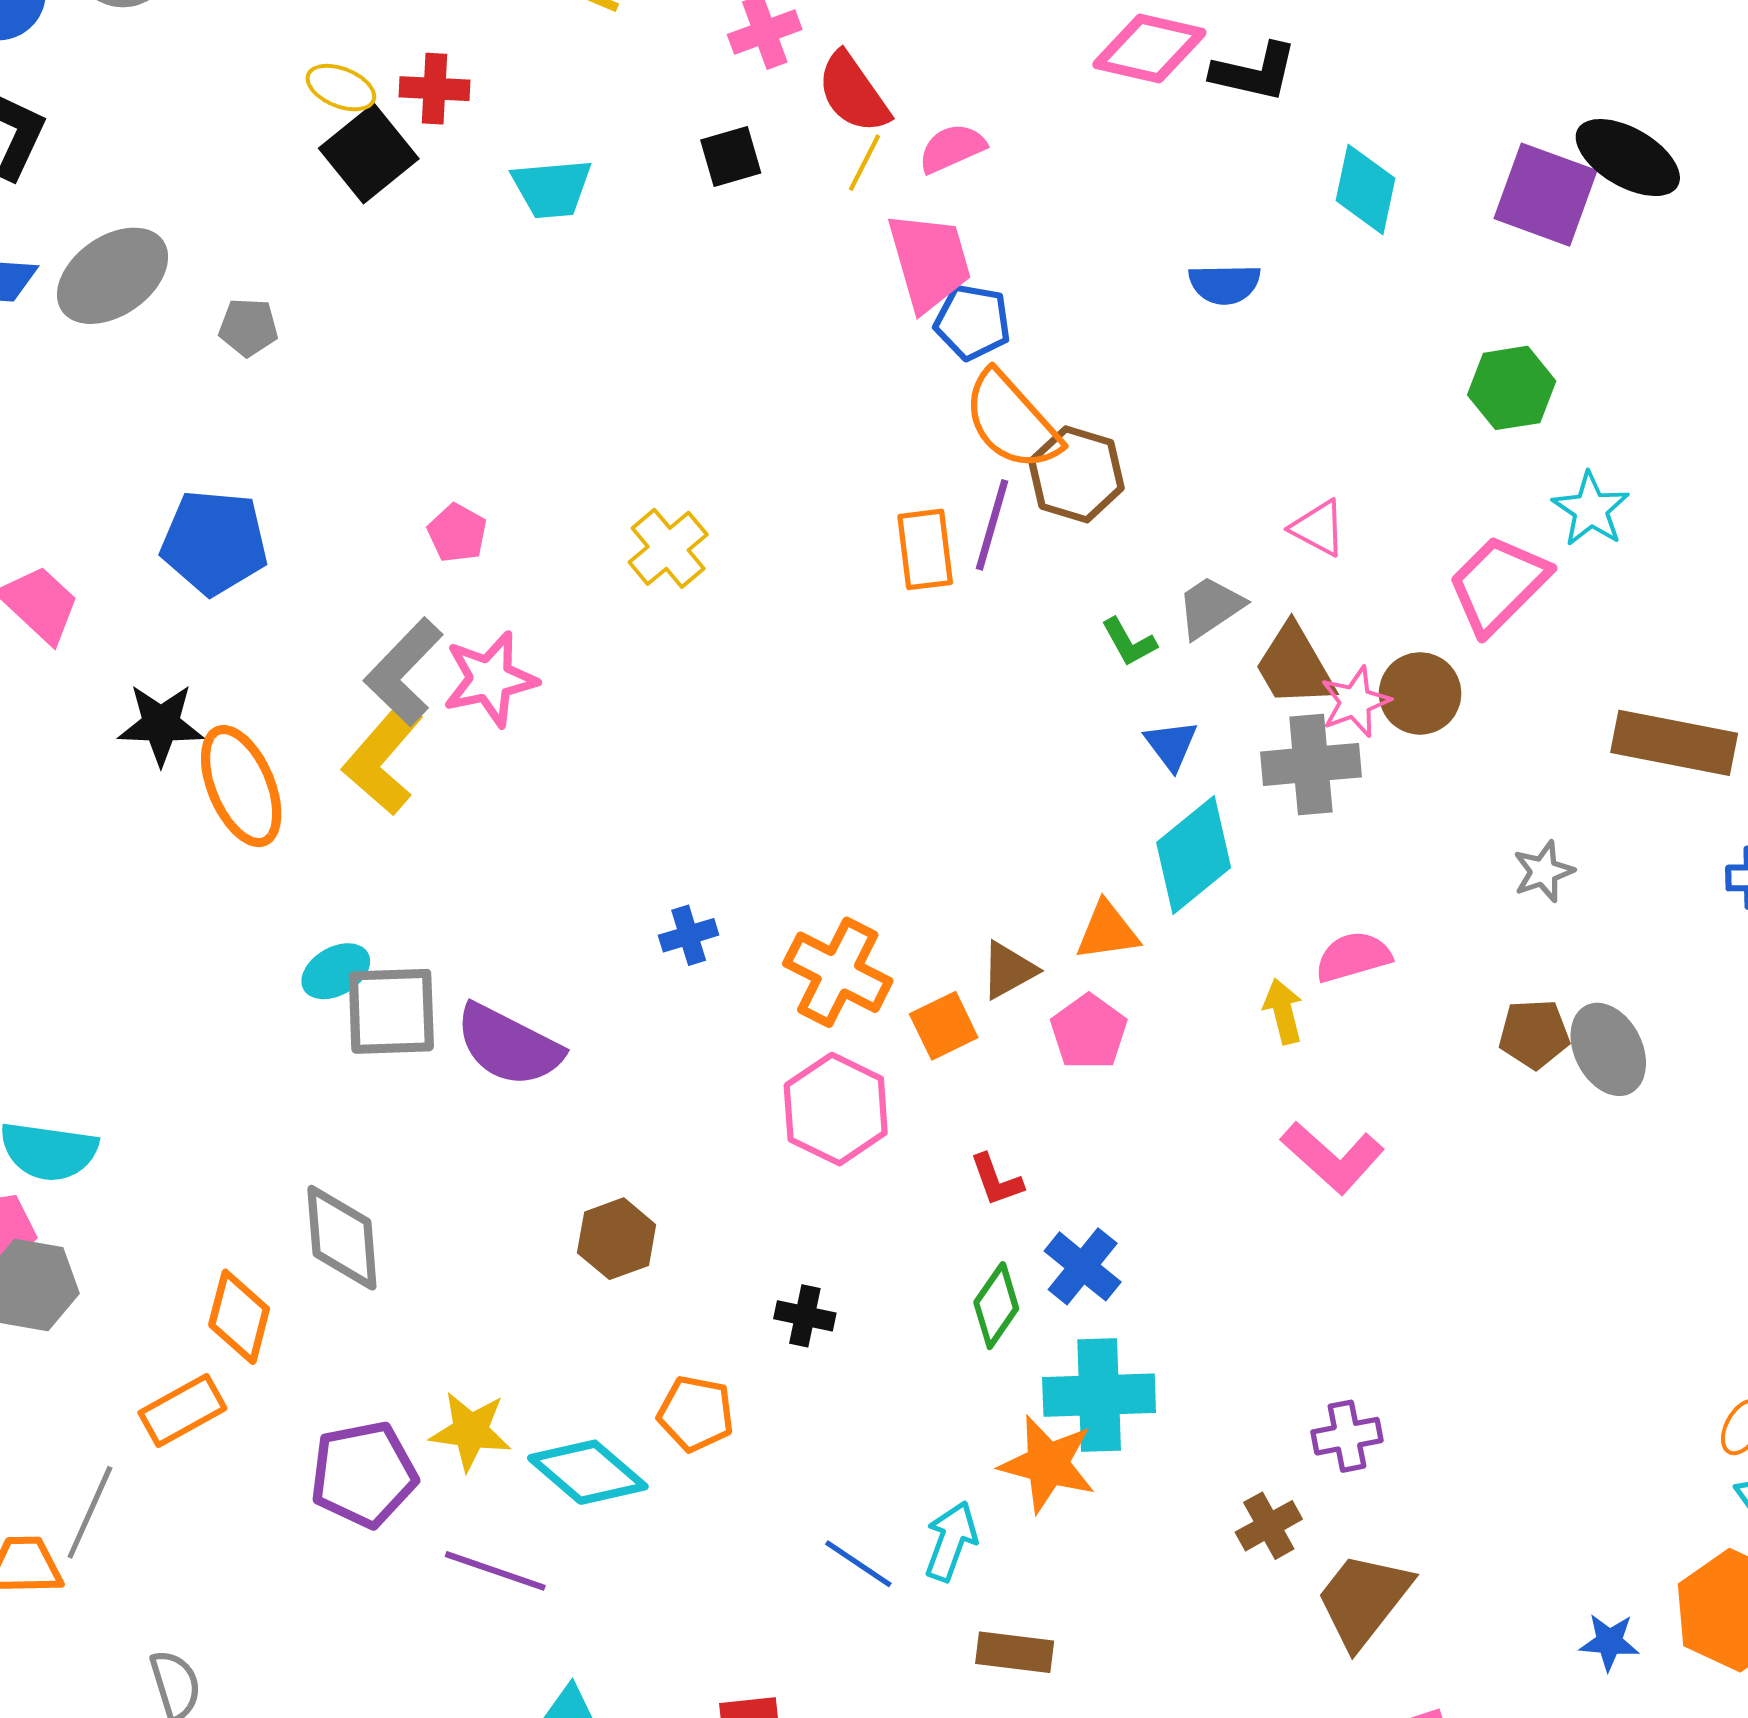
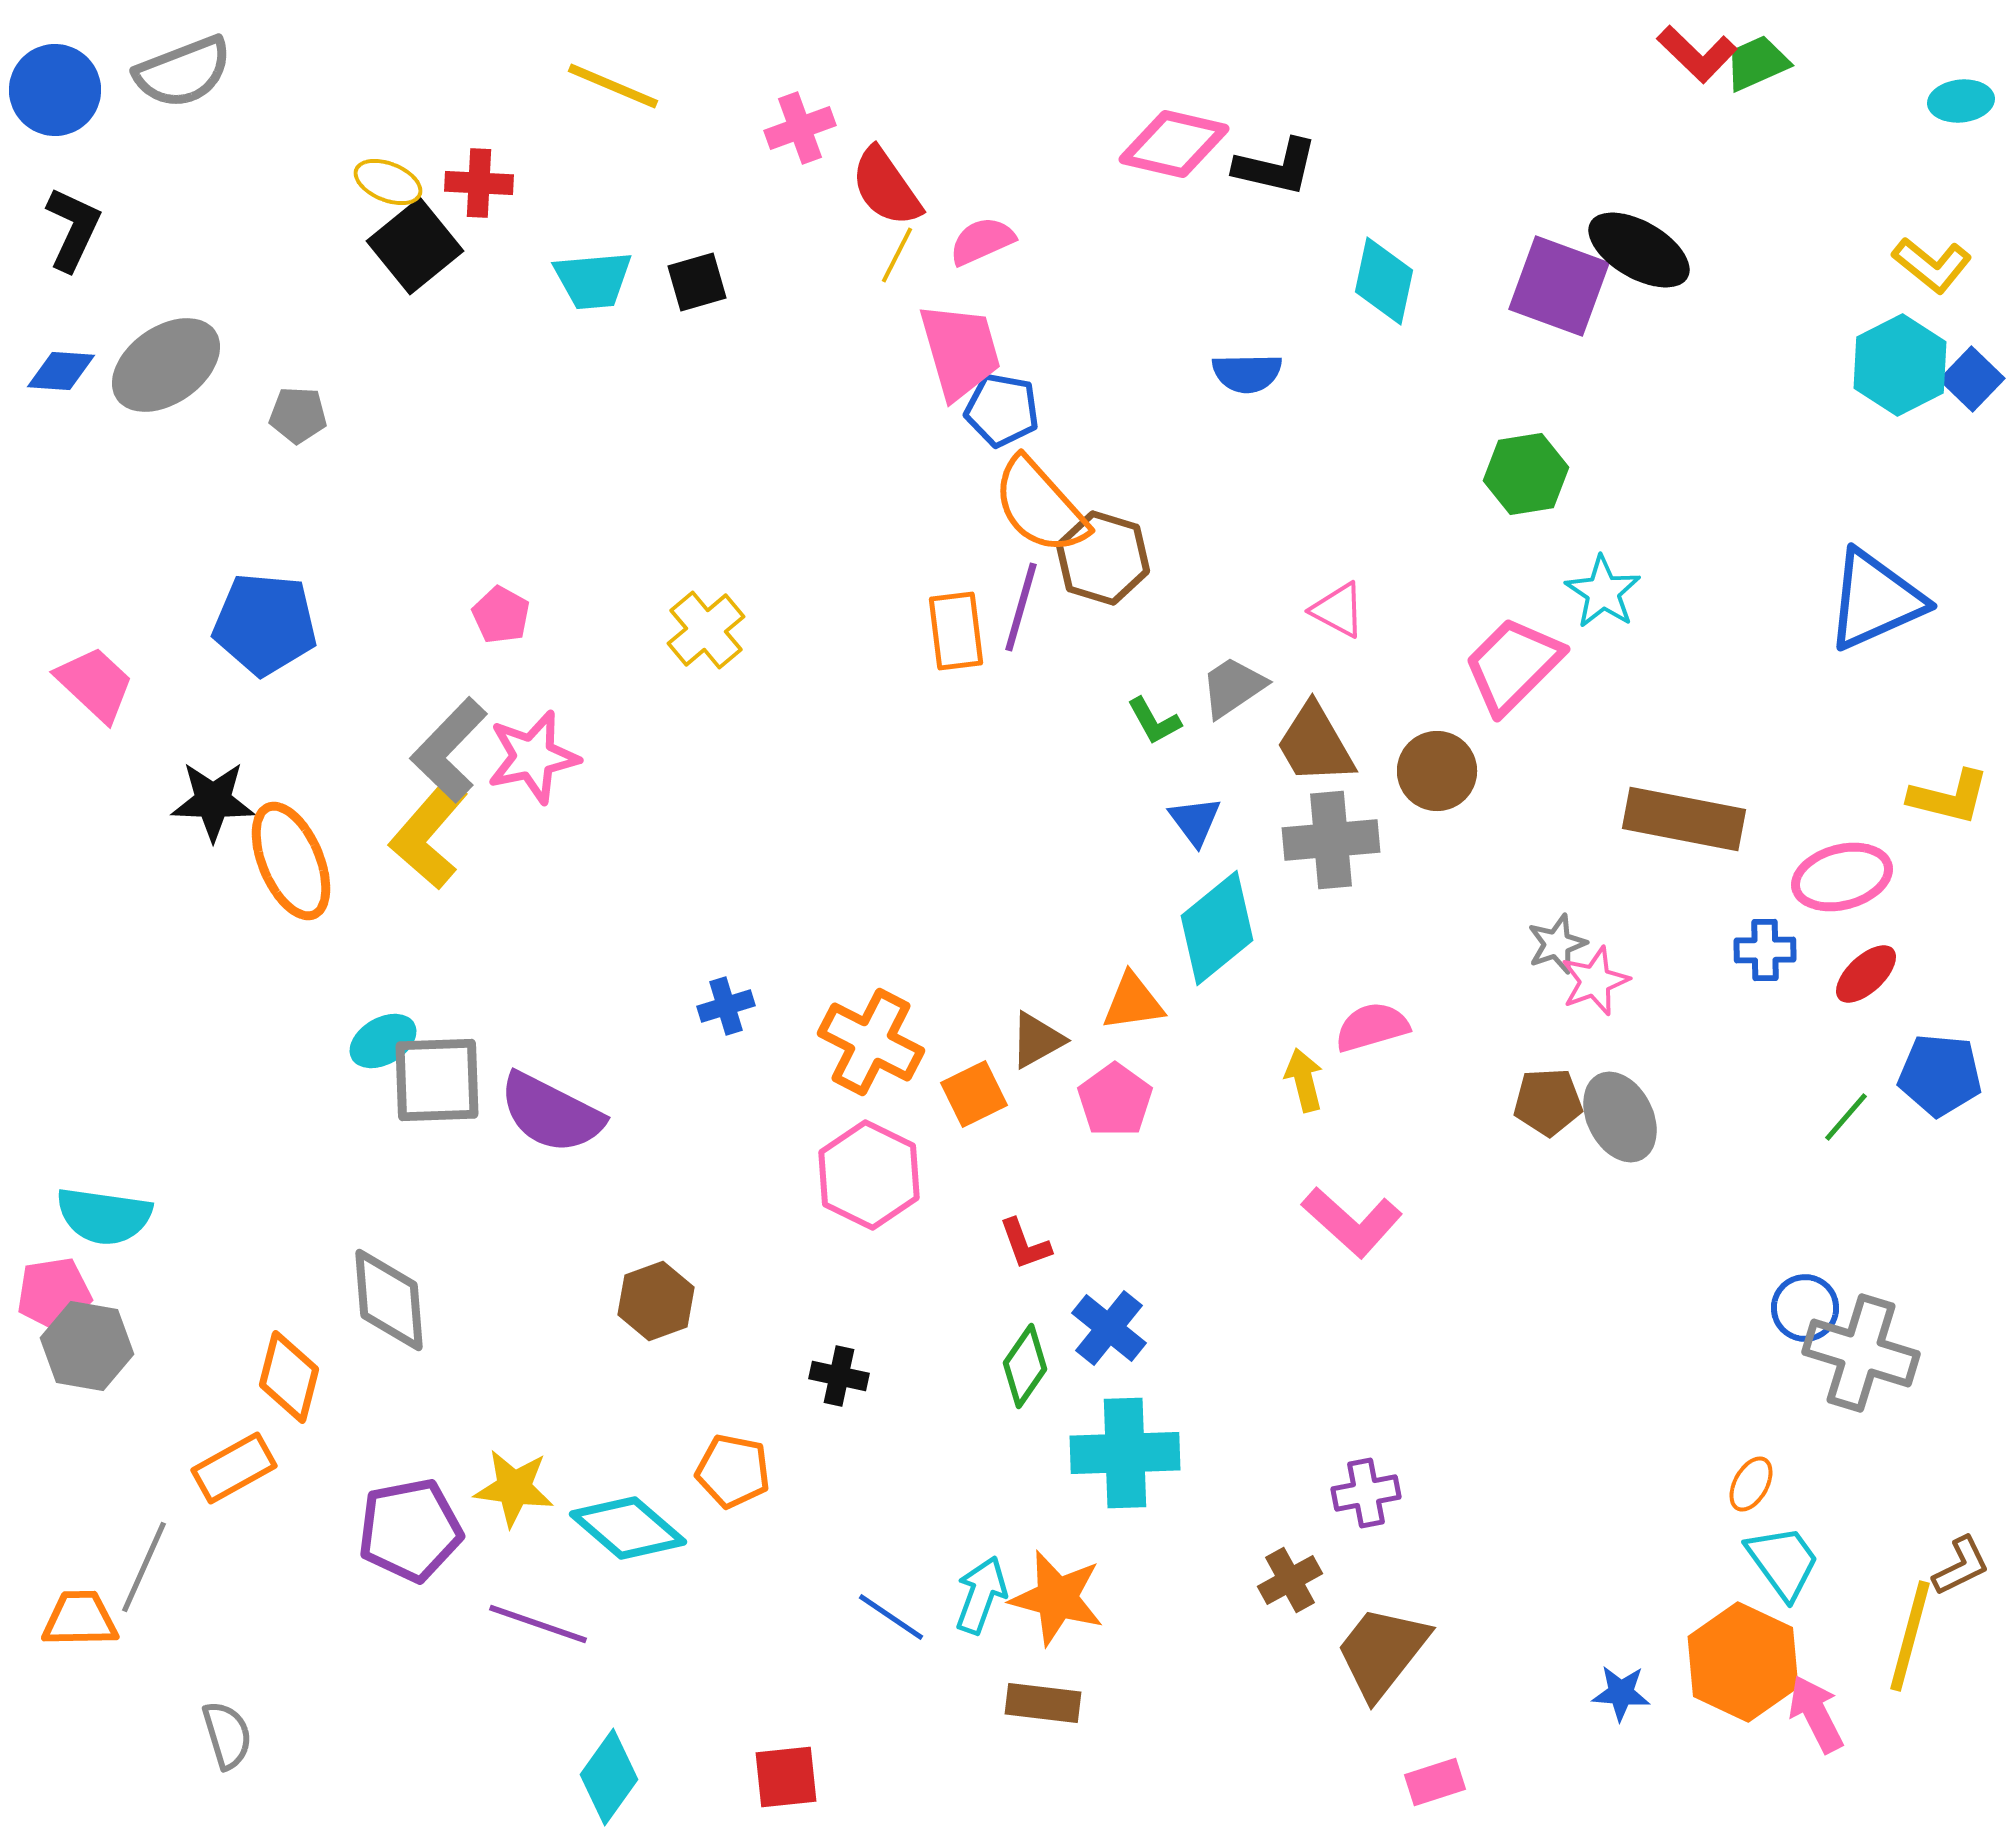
black square: (731, 156) -> (697, 282), moved
pink star: (1355, 702) -> (1595, 981), moved
orange star: (1048, 1464) -> (1057, 1598), moved

